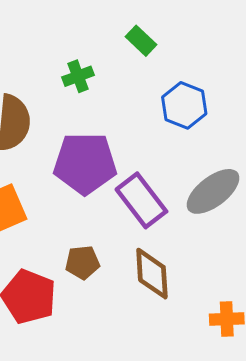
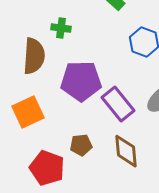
green cross: (78, 76) -> (61, 28), moved, turned 30

